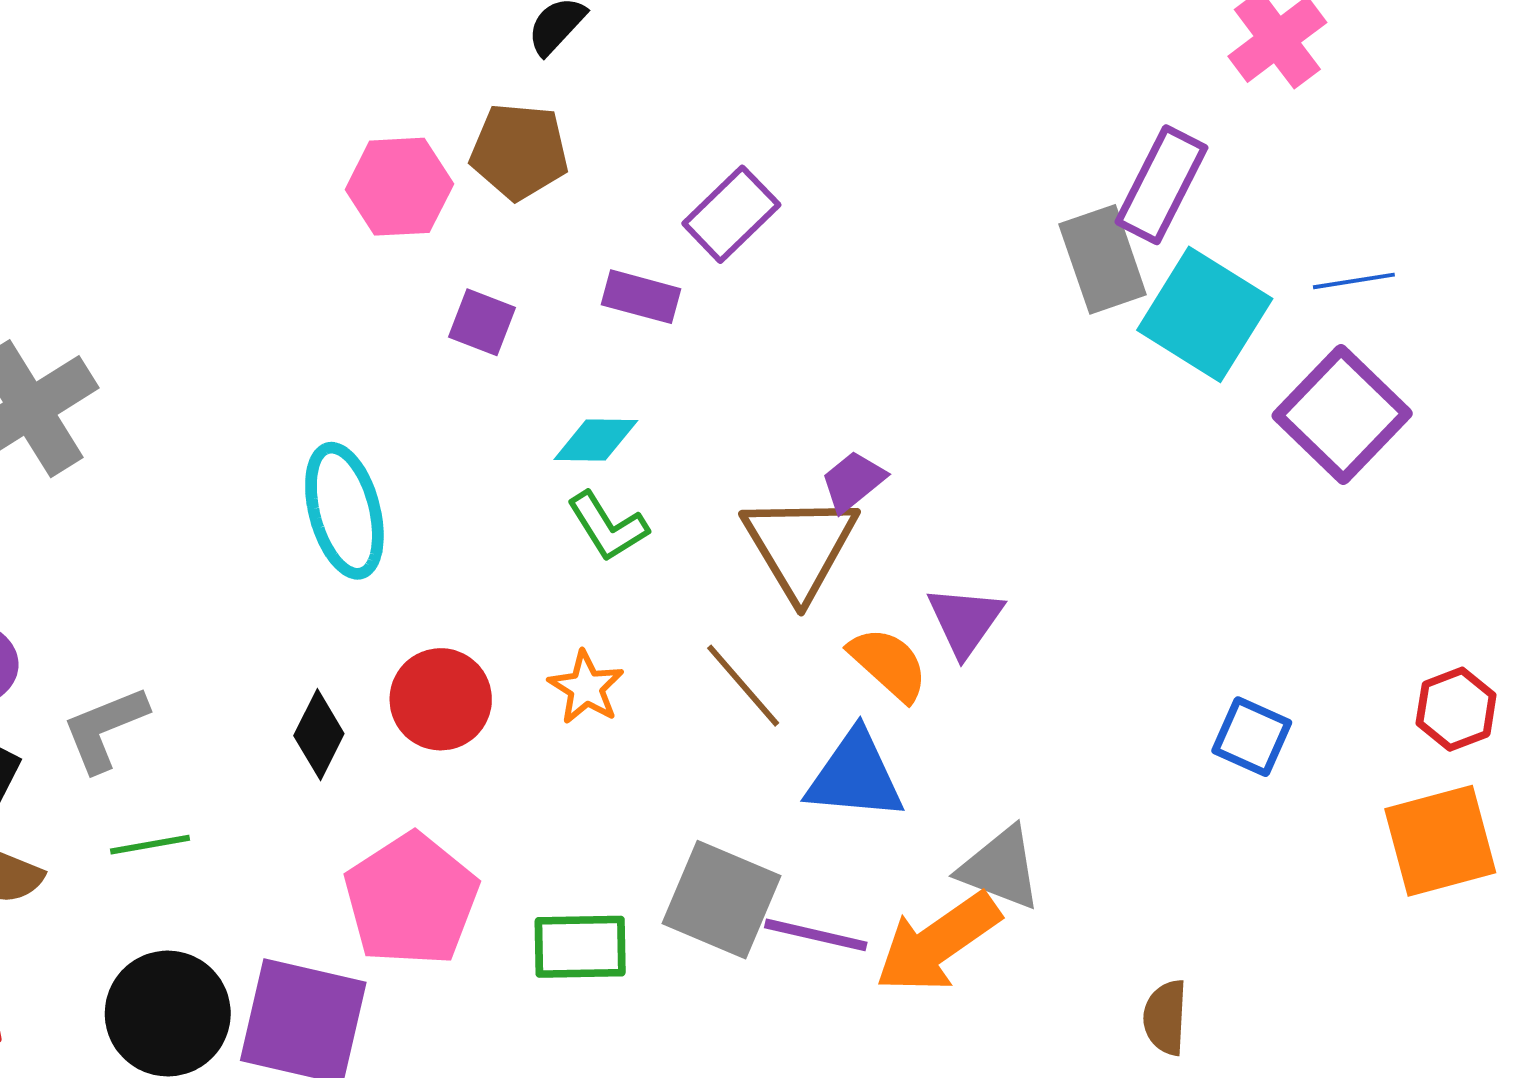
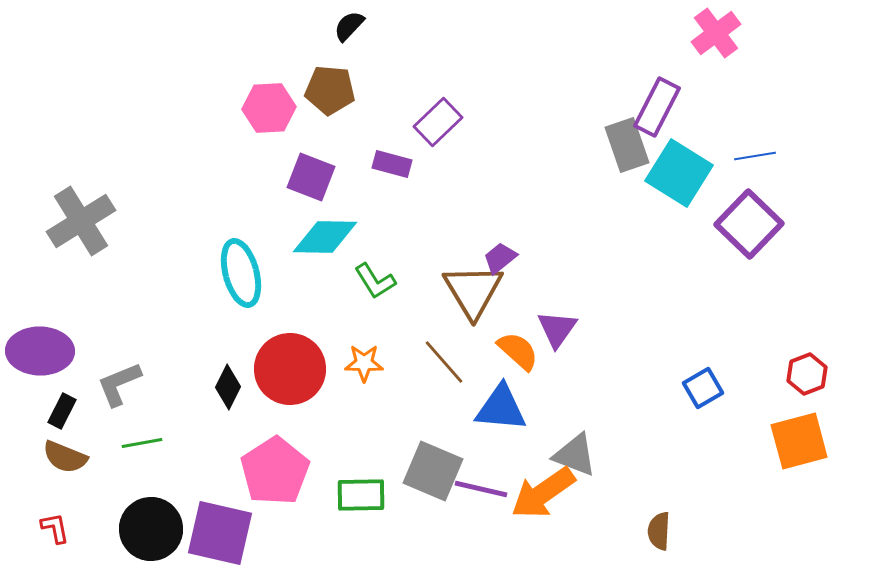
purple square: (482, 322) -> (311, 177), size x1.4
cyan diamond: (596, 440) -> (325, 237), moved, size x1.5
orange star: (586, 688) -> (364, 363), turned -30
red circle: (441, 699) -> (290, 369), size x1.4
blue square: (1252, 737) -> (703, 388), turned 36

